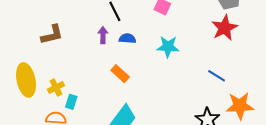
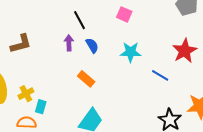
red star: (224, 28) -> (185, 51), moved
blue semicircle: (127, 38) -> (92, 45), turned 56
blue line: (217, 76) -> (160, 75), moved

